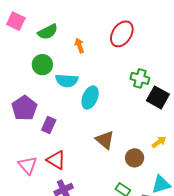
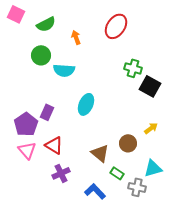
cyan ellipse: (90, 97) -> (86, 104), moved
purple pentagon: (24, 108) -> (26, 124), moved
brown triangle: (105, 140) -> (100, 153), moved

